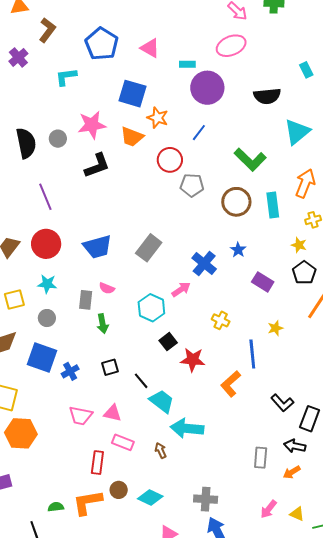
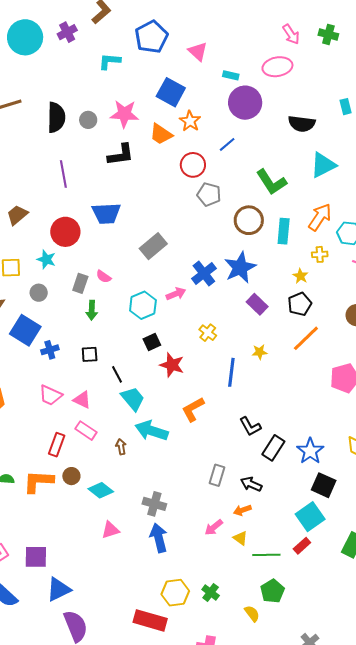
red circle: (46, 244) -> (65, 232), moved
blue trapezoid: (97, 247) -> (106, 213), moved
blue star: (238, 250) -> (240, 267), size x2.0
orange L-shape: (231, 384) -> (193, 409), moved
black arrow: (295, 446) -> (251, 484), moved
orange arrow: (292, 472) -> (242, 510), moved

